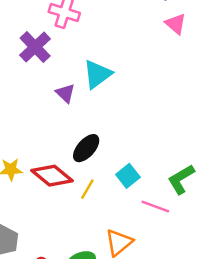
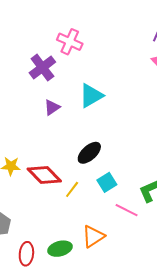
purple triangle: (65, 93) -> (52, 107), moved, turned 36
black ellipse: (86, 148) -> (89, 153), moved

